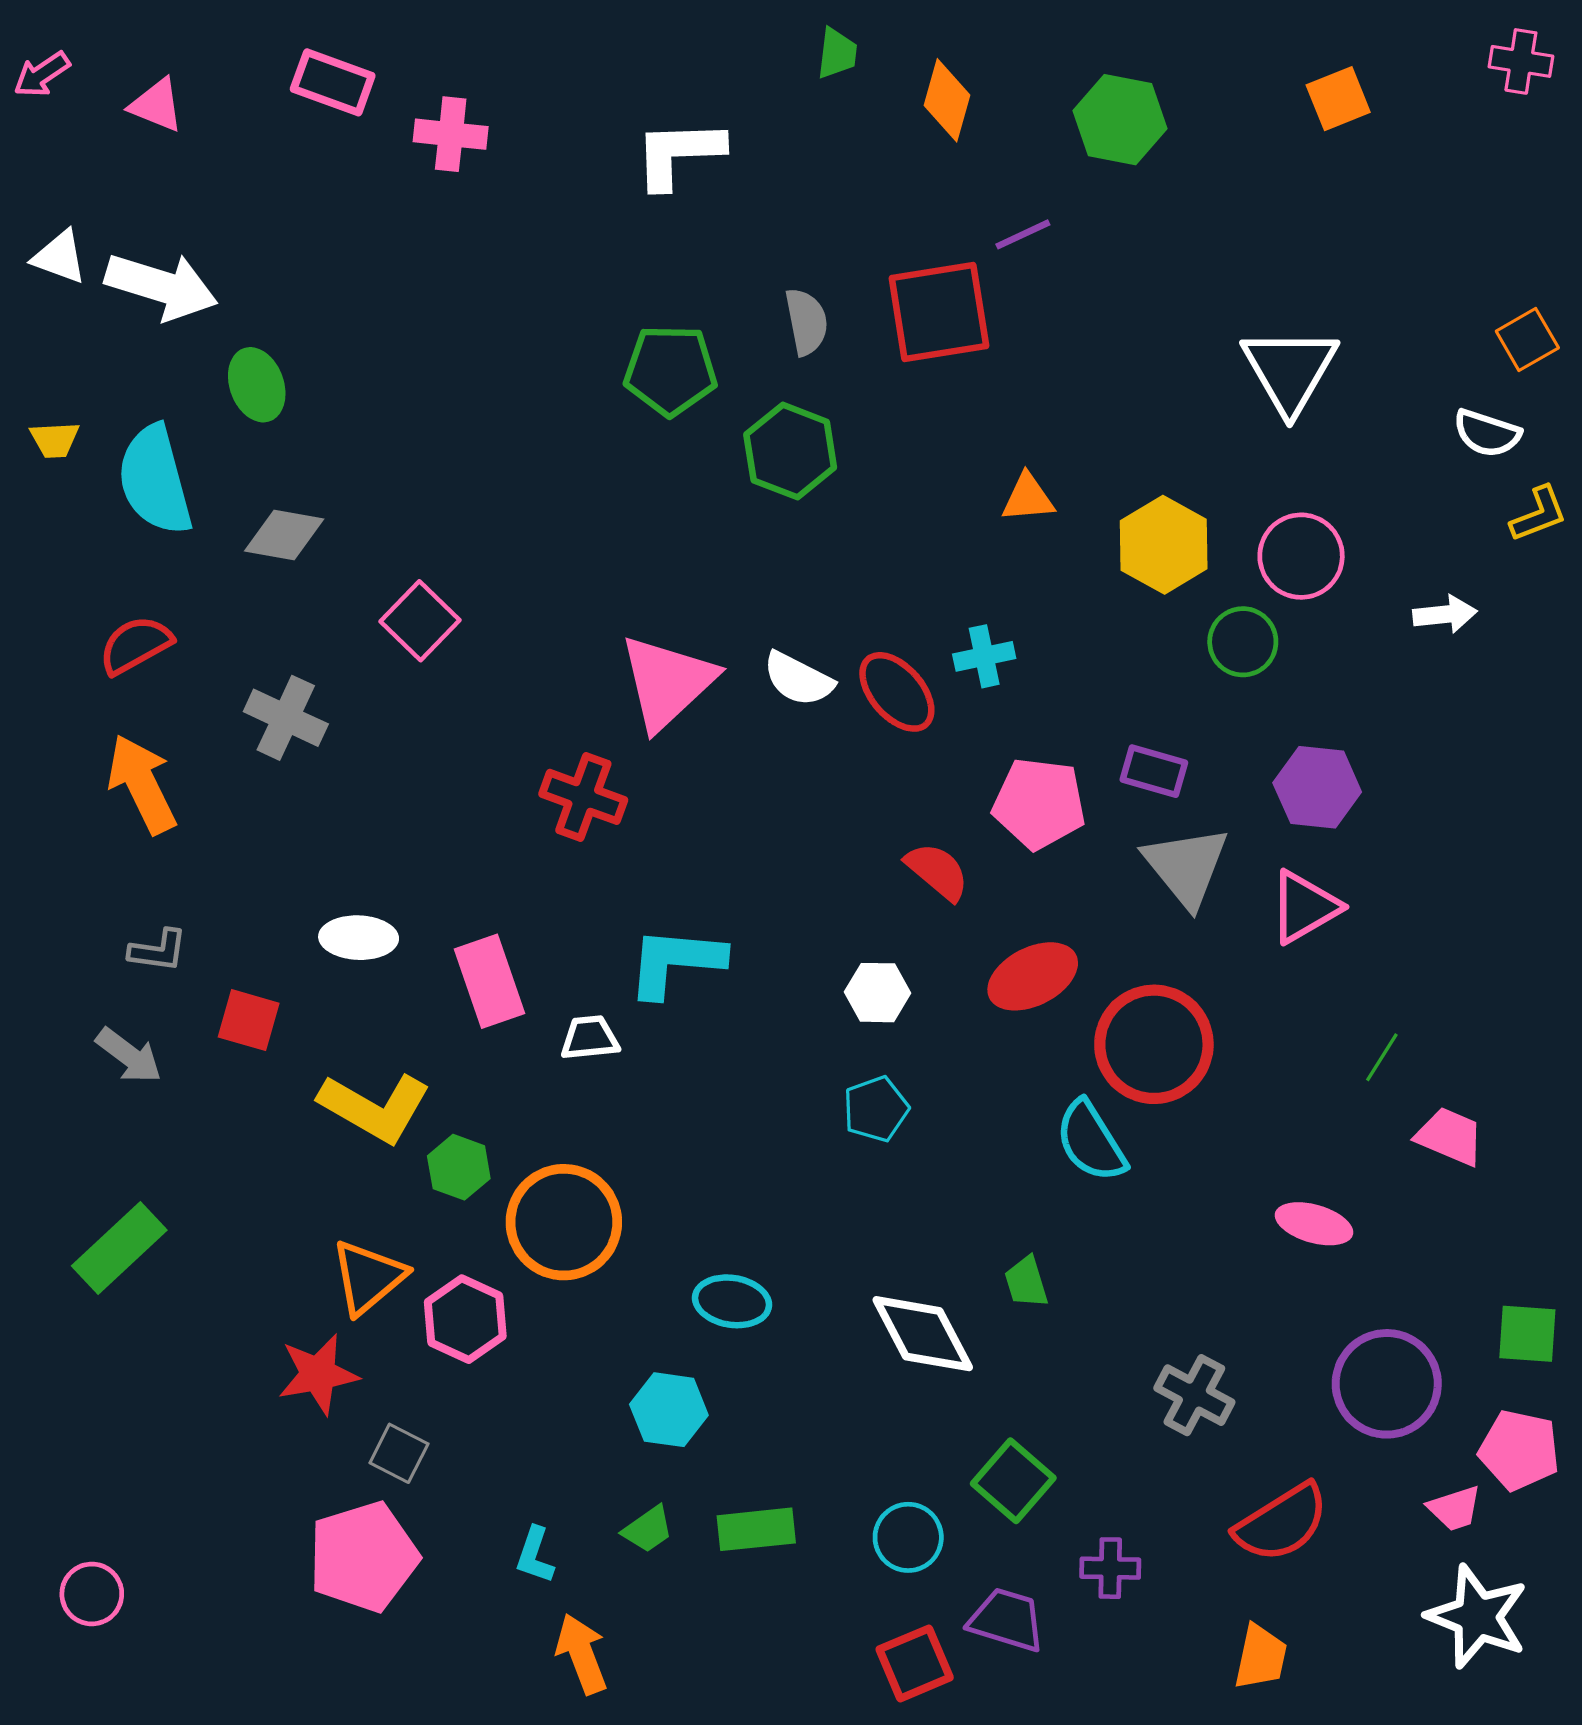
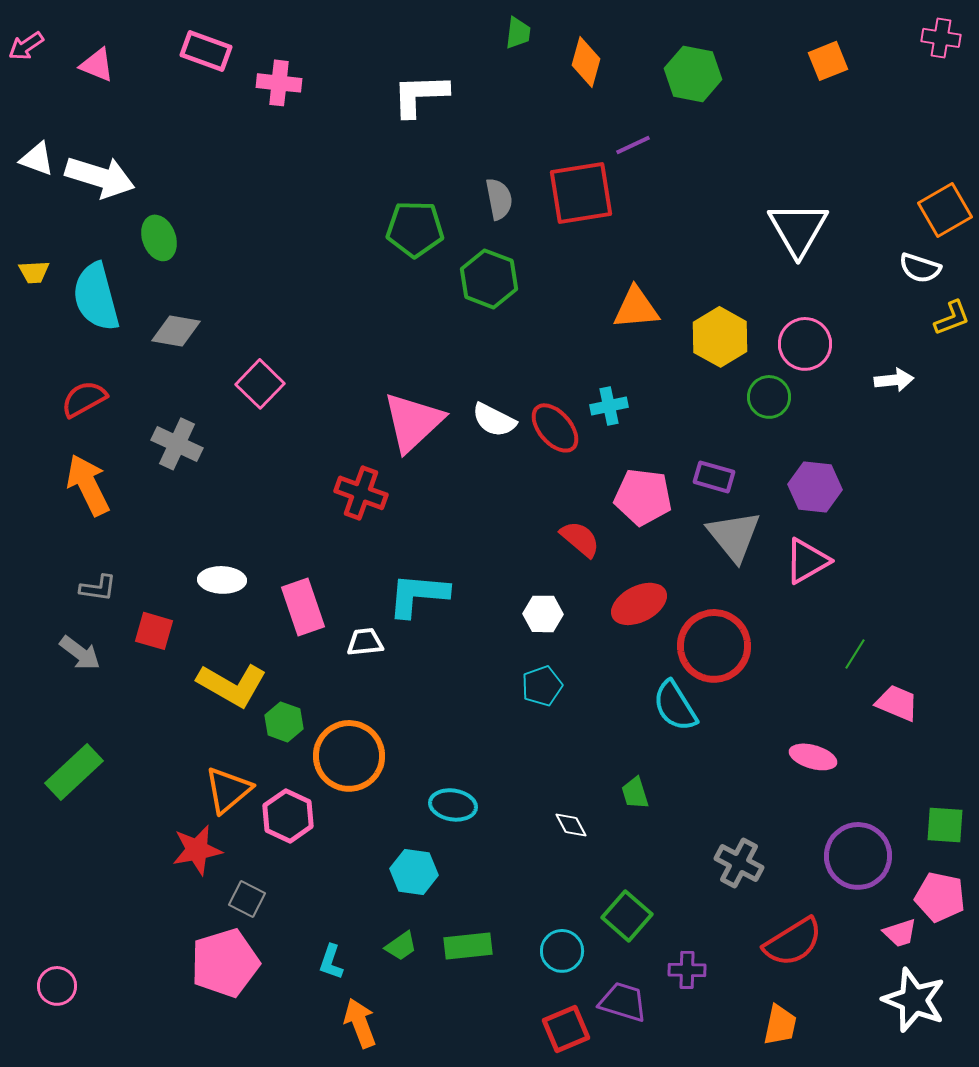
orange square: (1527, 339) -> (945, 210), size x1.4
orange triangle: (1028, 498) -> (636, 308), size x1.4
white diamond: (923, 1334) -> (571, 825), size x0.5

